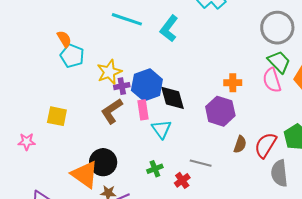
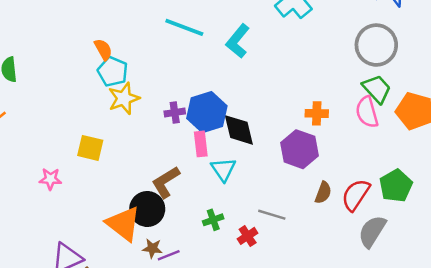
yellow star: (109, 72) -> (124, 98), moved
brown L-shape: (112, 111) -> (166, 182), moved
gray semicircle: (279, 173) -> (372, 231), turned 36

